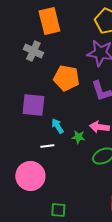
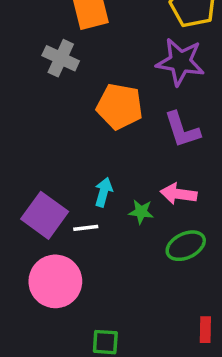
purple square: (33, 105) -> (45, 215), moved, turned 30
cyan arrow: (57, 126) -> (104, 192), turned 49

